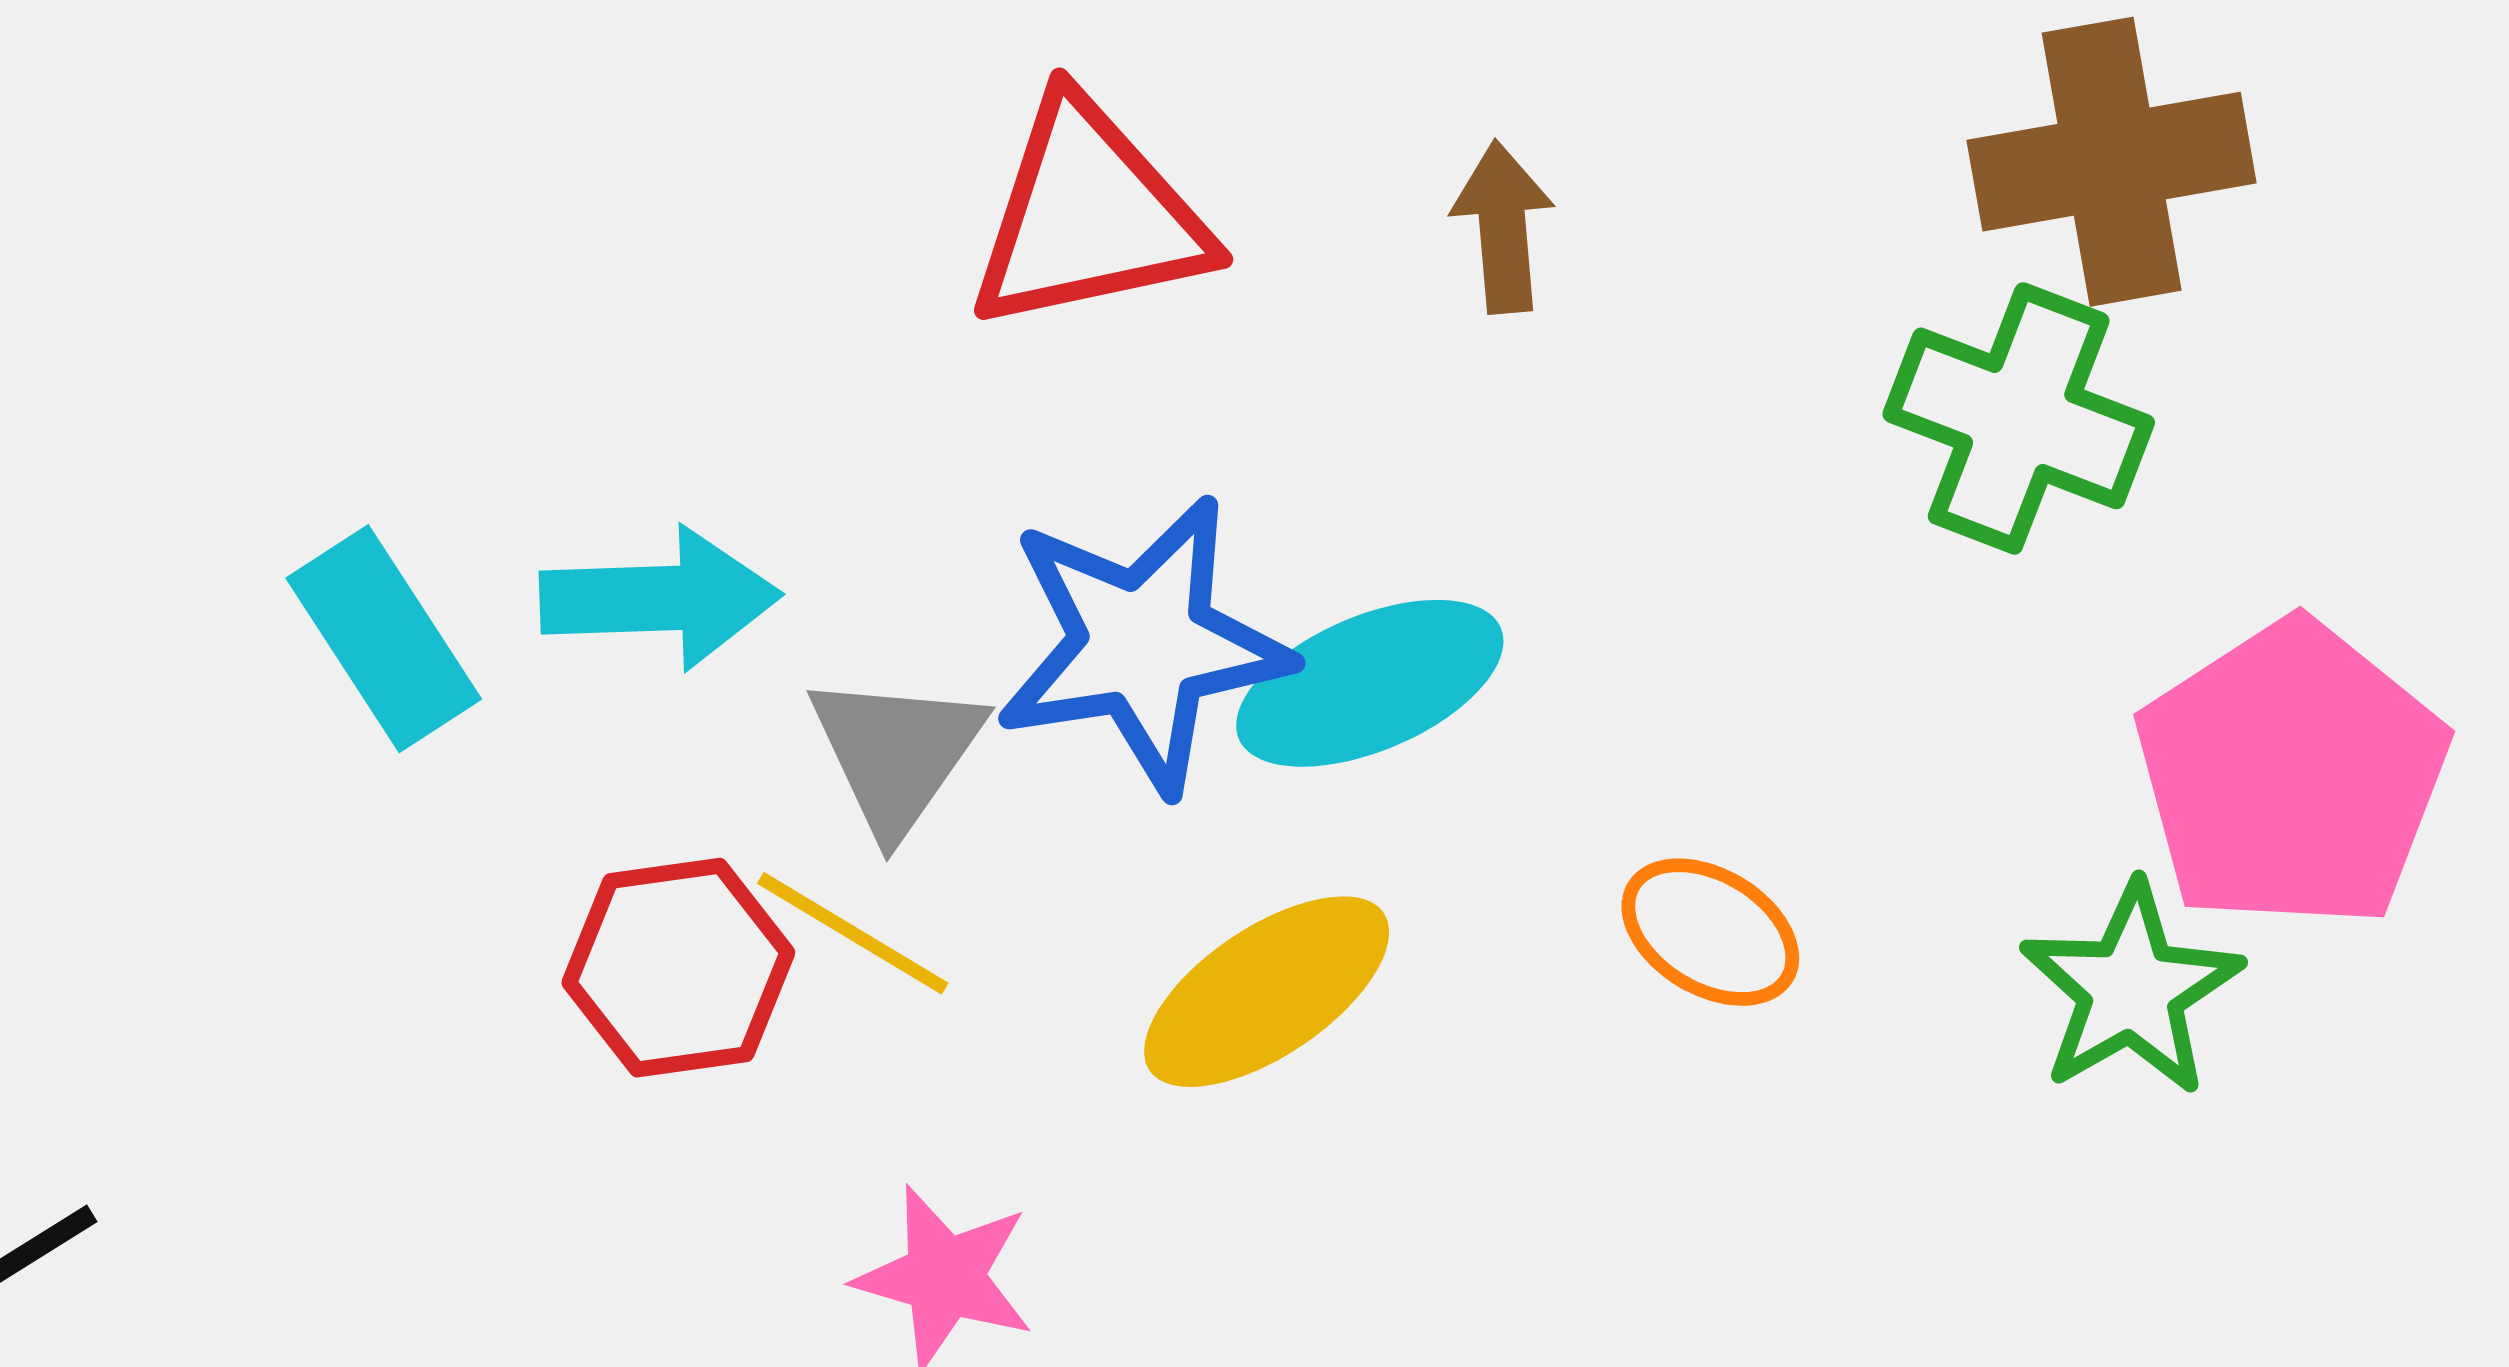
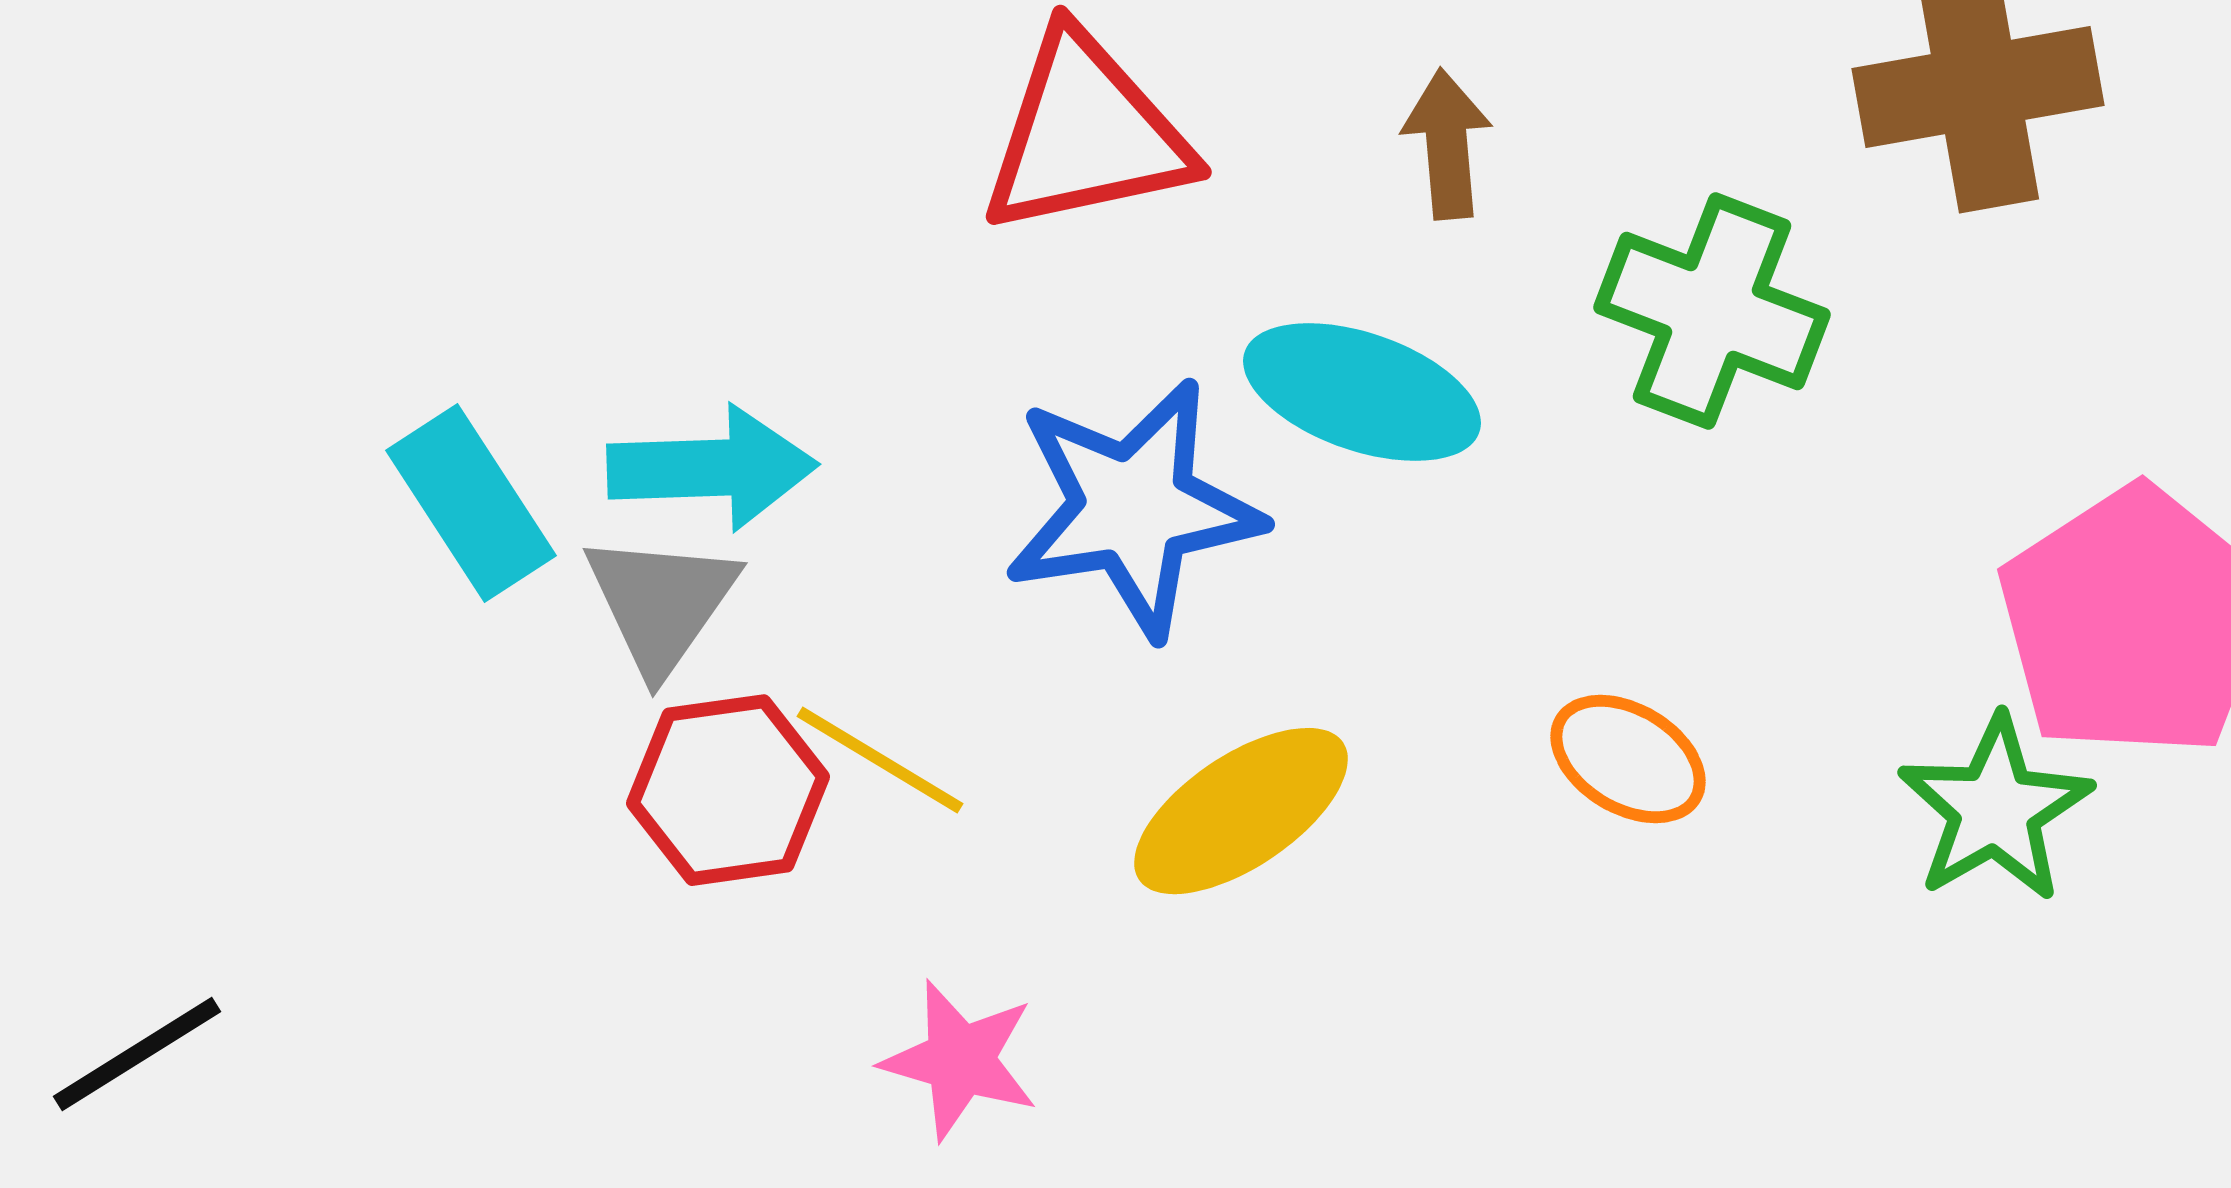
green cross: (2019, 418) -> (1712, 311), moved
cyan ellipse: (1370, 683) -> (1362, 392), moved, turned 42
gray triangle: (896, 753) -> (661, 603), moved

